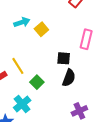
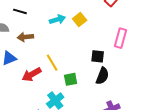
yellow square: (41, 29) -> (80, 20), moved
green square: (37, 82) -> (71, 79), turned 32

